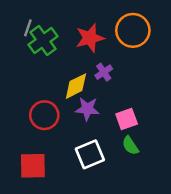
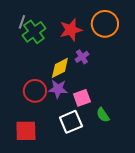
purple star: (87, 109) -> (58, 89), moved
pink square: (127, 119) -> (82, 98), moved

